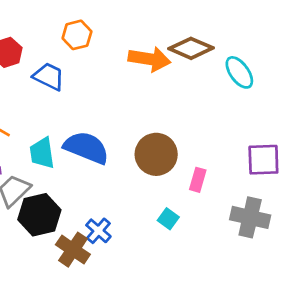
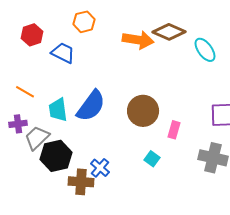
blue semicircle: (86, 148) -> (91, 106), turned 104
brown cross: (73, 250) -> (81, 182), turned -30

